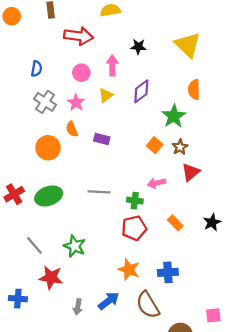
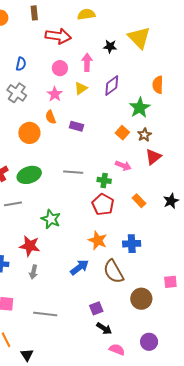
yellow triangle: (188, 45) -> (139, 38), moved
gray cross: (45, 102) -> (17, 93), moved
pink arrow: (156, 183) -> (123, 166), turned -147
red pentagon: (134, 228) -> (103, 204), turned -30
gray line: (34, 246) -> (13, 204), moved, turned -60
gray arrow: (78, 307) -> (33, 272), moved

